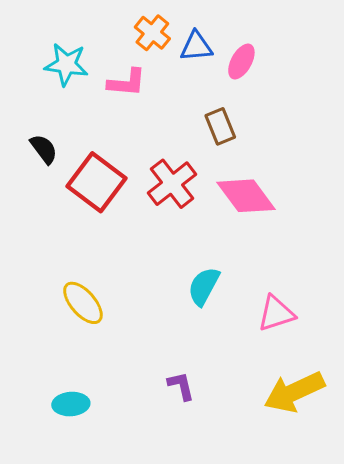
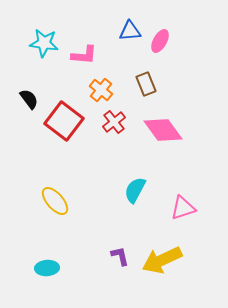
orange cross: (152, 33) -> (101, 90), moved
red cross: (172, 184) -> (114, 122), size x0.7
yellow arrow: (294, 392) -> (162, 260), moved

